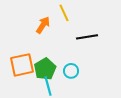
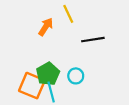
orange square: (22, 65) -> (32, 86), moved, turned 35

